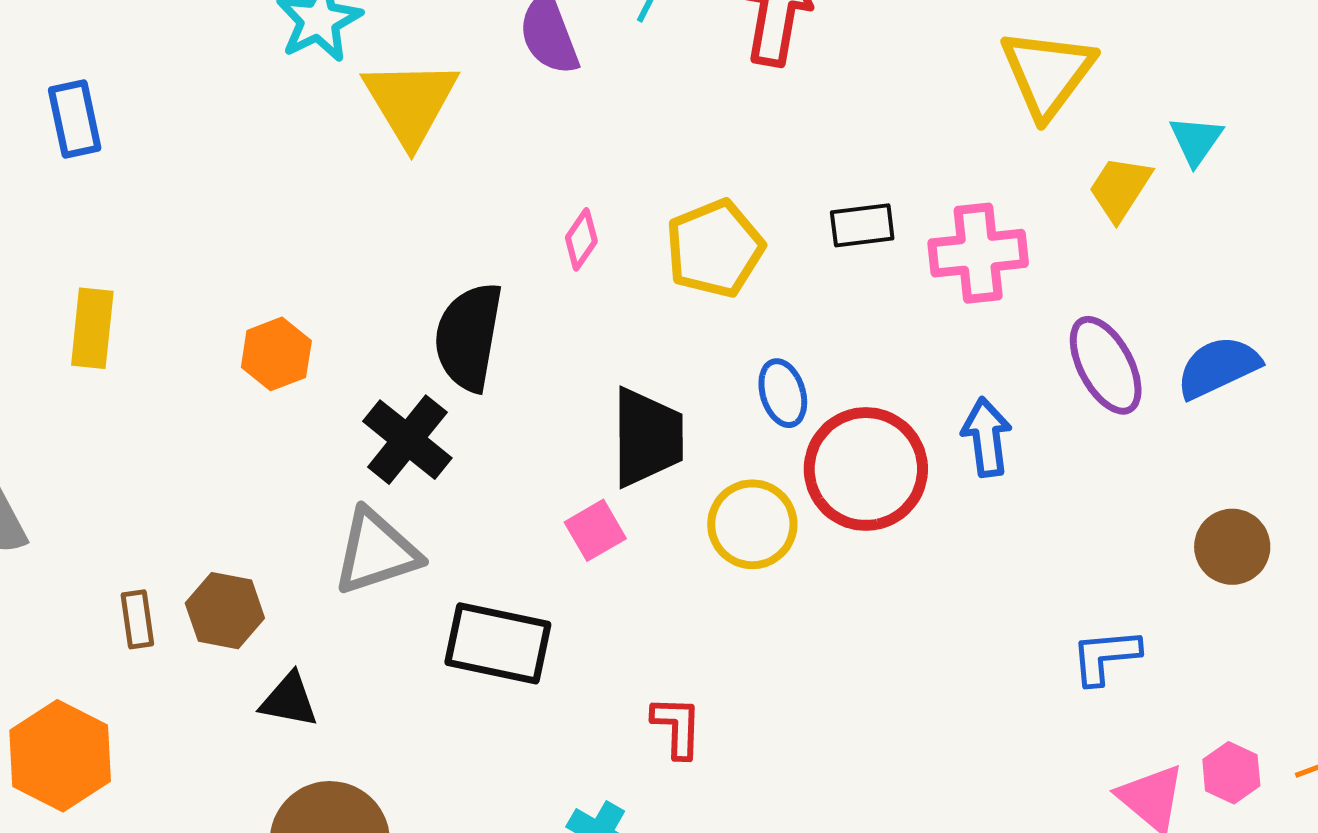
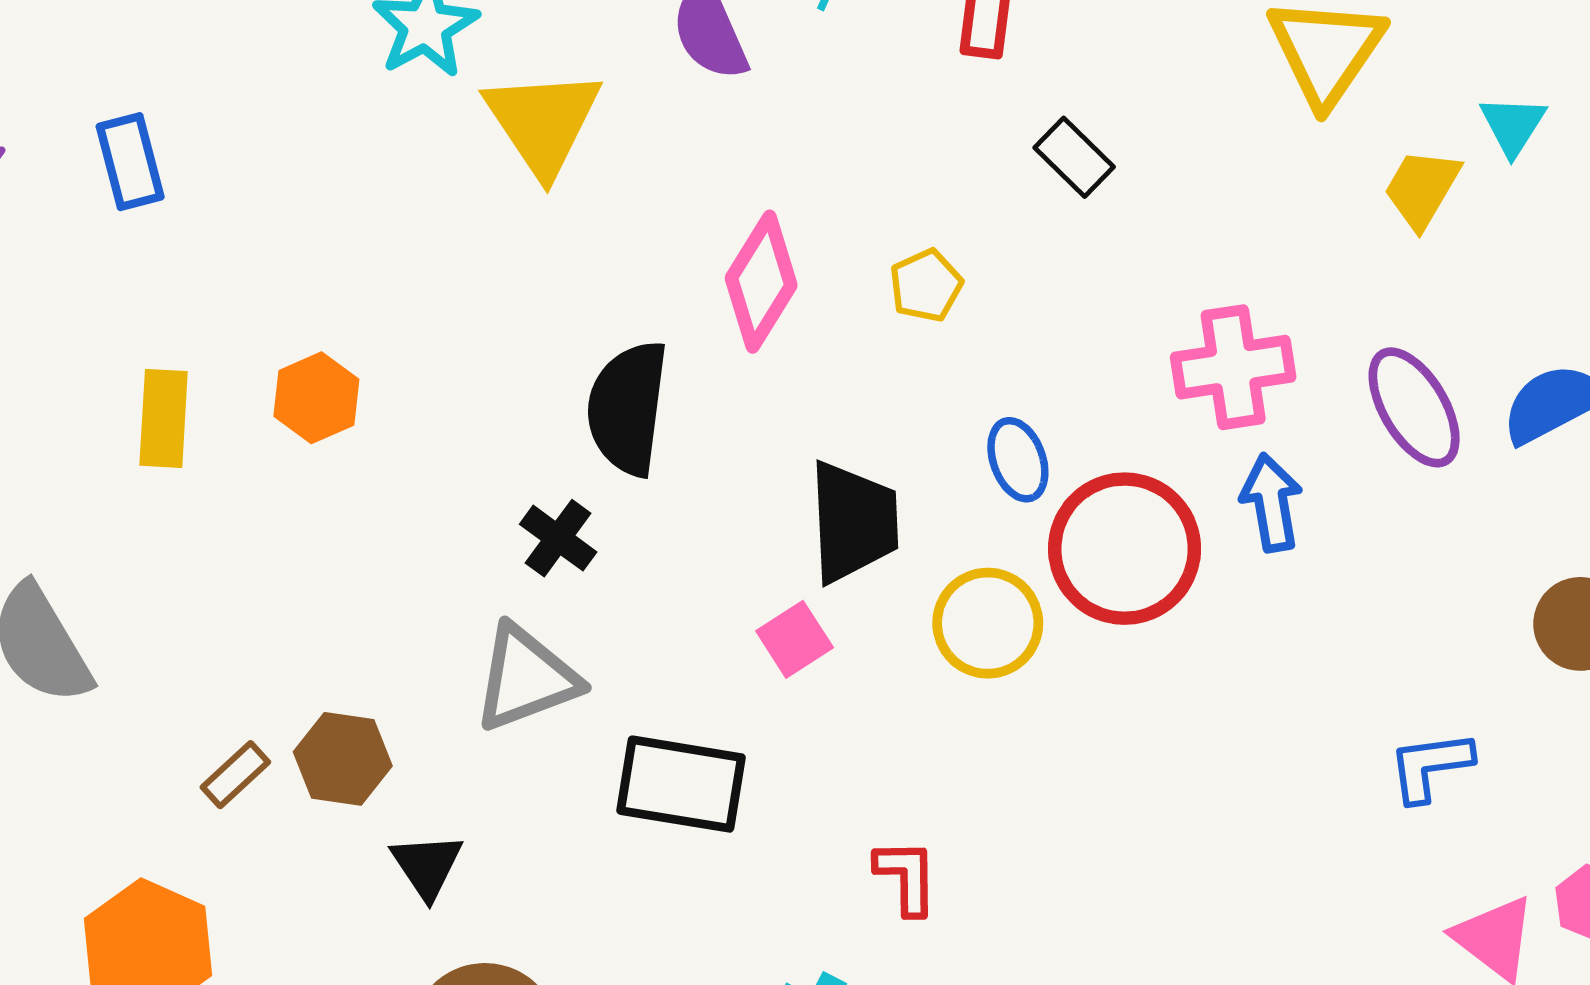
black rectangle: (862, 225) -> (1074, 157), moved, turned 54
pink diamond: (581, 239) -> (761, 282), size x1.8
yellow pentagon: (715, 249) -> (926, 286), size x0.6
pink cross: (978, 253) -> (1233, 367), moved
orange hexagon: (276, 354) -> (316, 398), moved
black cross: (407, 440) -> (558, 538), size x0.7
brown rectangle: (137, 619) -> (235, 775), turned 58
black triangle: (289, 700) -> (427, 866), turned 48

